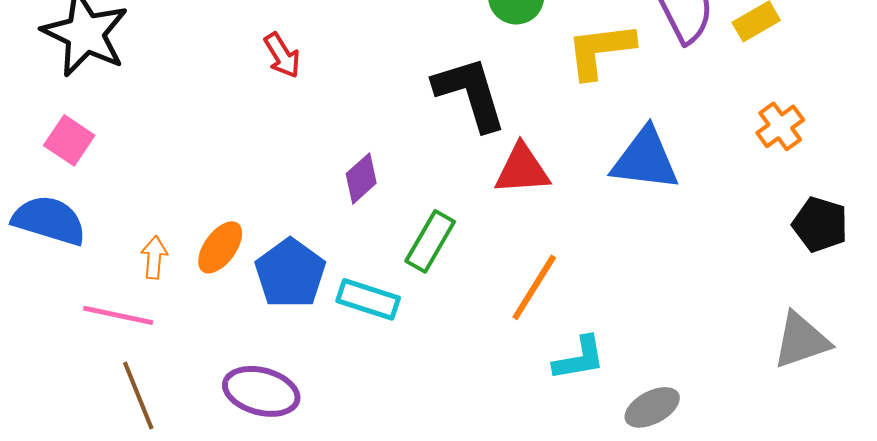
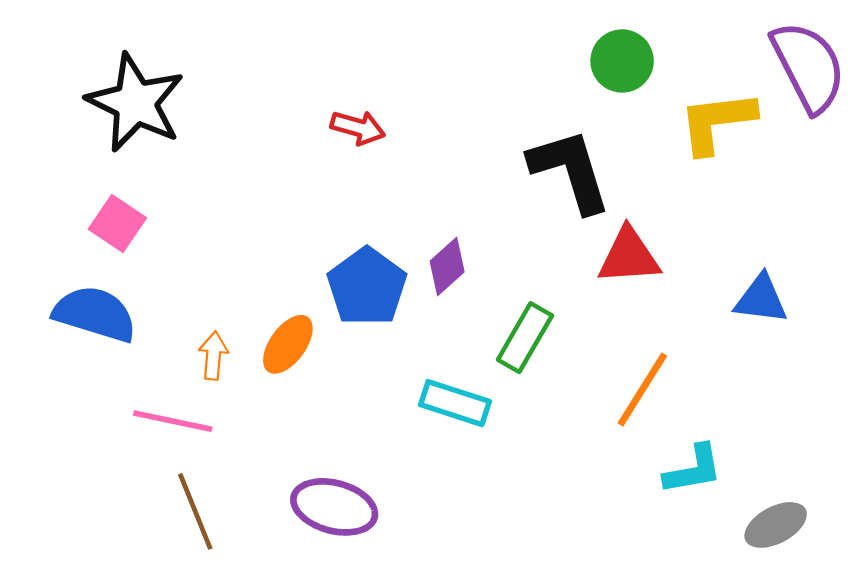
red arrow: (282, 55) -> (358, 128), turned -42
blue triangle: (645, 159) -> (761, 299), moved, size x0.7
blue pentagon: (290, 273) -> (367, 287), moved

